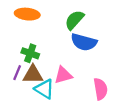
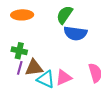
green cross: (30, 53) -> (19, 51), moved
pink triangle: (63, 75) -> (64, 78), moved

